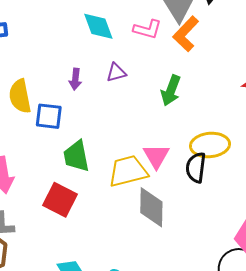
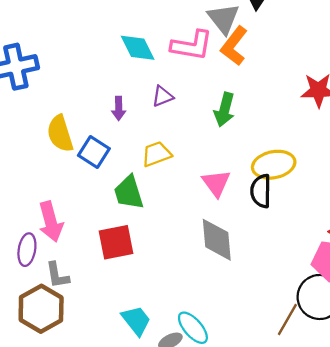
pink L-shape: (148, 29) -> (192, 45), size x1.4
blue square: (49, 116) -> (94, 152), turned 32
yellow trapezoid: (128, 171) -> (156, 154), moved, size x0.7
red square: (60, 200) -> (116, 242), turned -32

